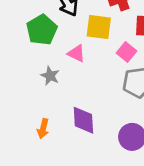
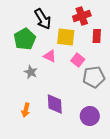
pink square: (127, 52) -> (78, 60), moved

